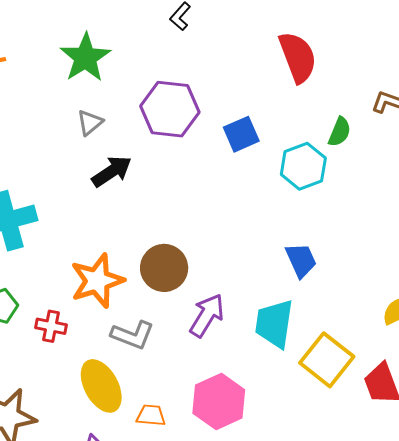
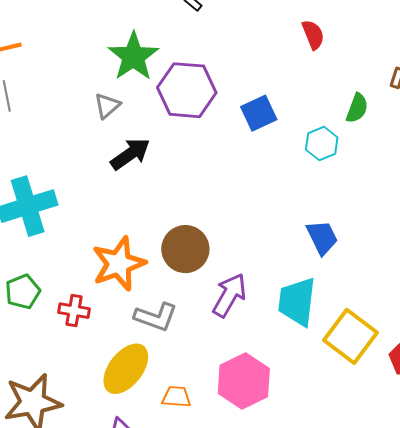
red semicircle: (298, 57) -> (313, 35), size x0.6
green star: (85, 58) -> (133, 56), moved
cyan hexagon: (303, 166) -> (322, 144), size x0.7
yellow ellipse: (101, 386) -> (126, 369), turned 68

